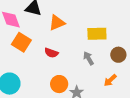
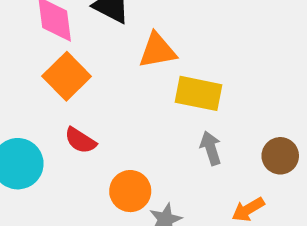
yellow rectangle: (97, 34) -> (199, 93), moved
red semicircle: (51, 53) -> (80, 140), moved

